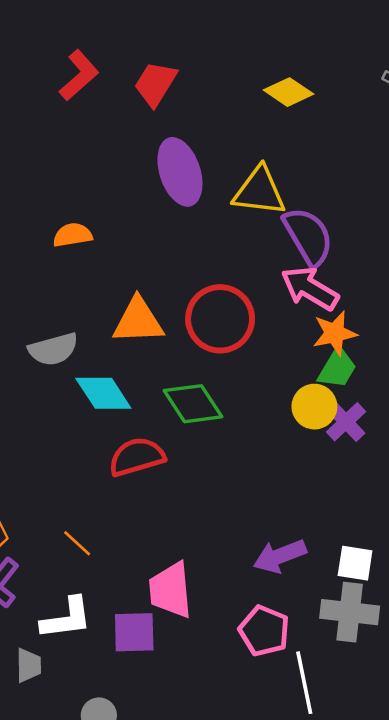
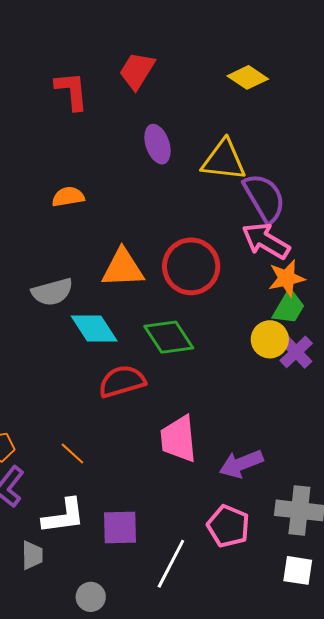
red L-shape: (79, 75) -> (72, 91), moved, turned -54
purple ellipse: (180, 172) -> (157, 144), size x0.7
white square: (355, 563) -> (298, 570), moved
pink trapezoid: (170, 590) -> (179, 439), moved
white line: (304, 683) -> (171, 564), moved, turned 39

